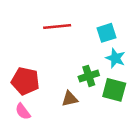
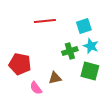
green cross: (89, 76) -> (70, 51), moved
pink semicircle: (23, 111) -> (36, 88), moved

